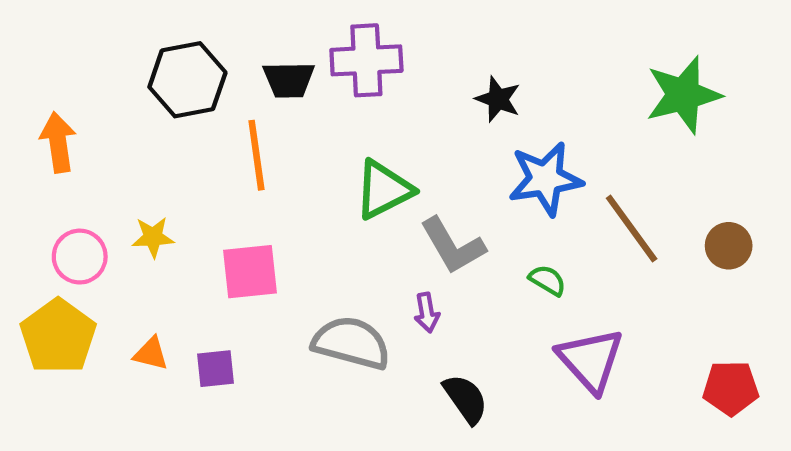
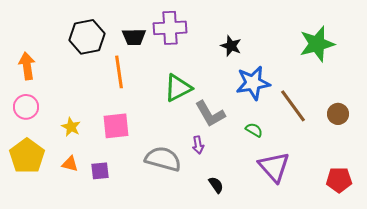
yellow star: (153, 237) -> (71, 127), moved, turned 30
pink circle: (80, 257) -> (26, 107), moved
black semicircle: (466, 399) -> (216, 185), size x0.7

